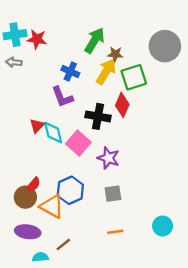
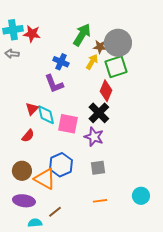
gray circle: (165, 46) -> (118, 43), moved
yellow arrow: (106, 71) -> (92, 62), size x0.7
black cross: (98, 116) -> (99, 113), moved, turned 35
pink square: (78, 143) -> (68, 124), turned -30
red semicircle: (33, 184) -> (28, 136), moved

